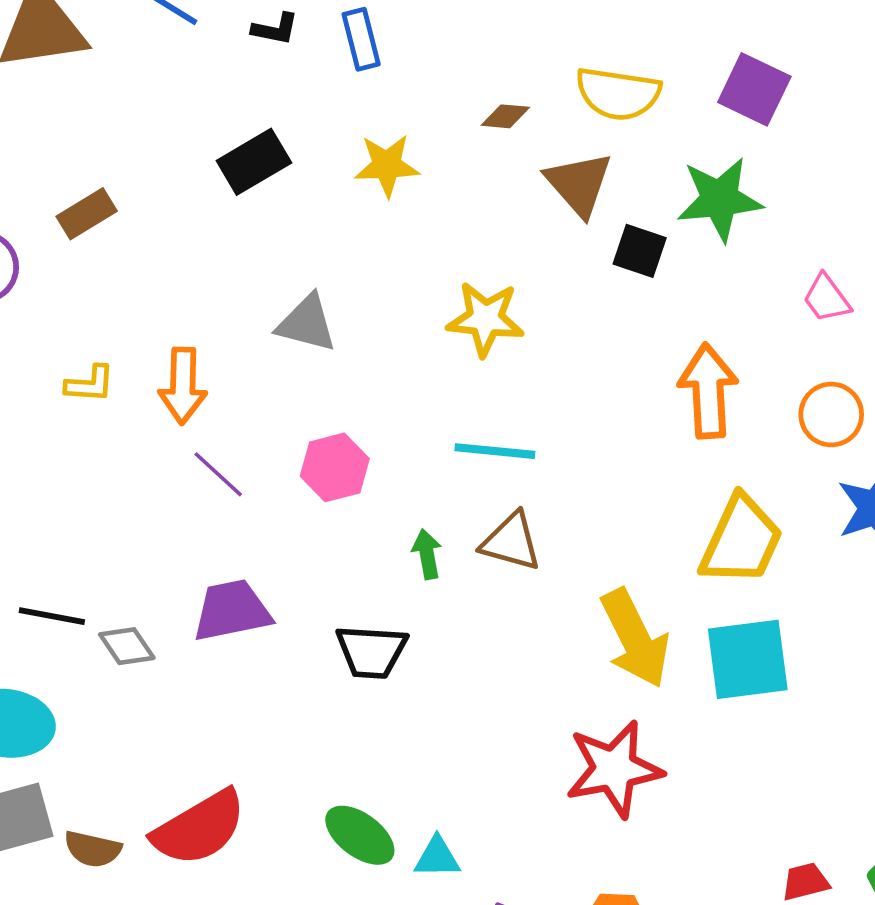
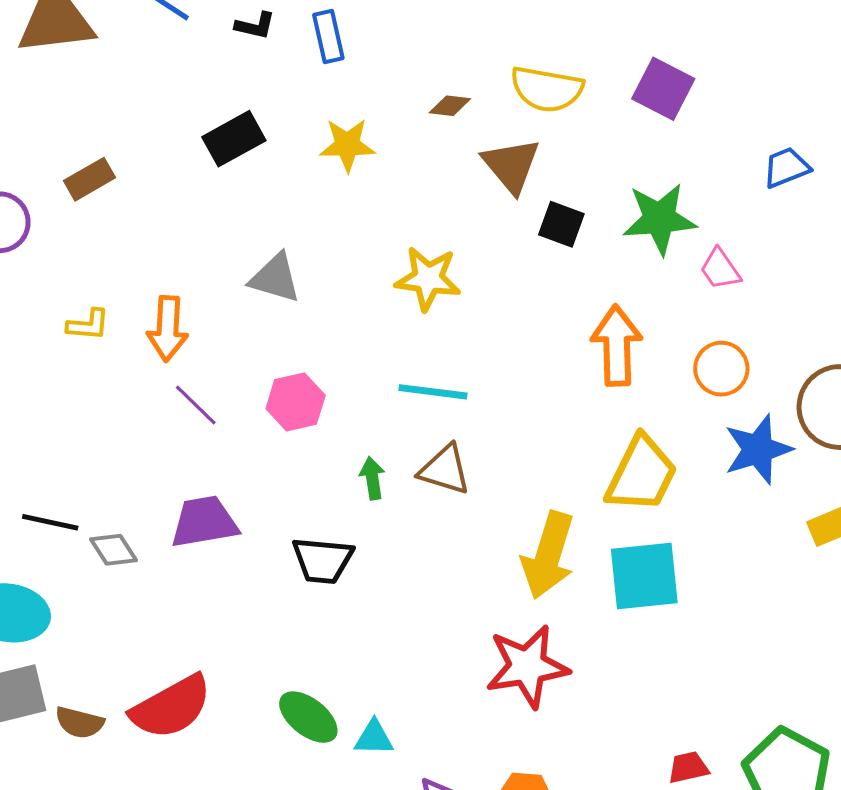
green star: (720, 199) -> (660, 219), moved
yellow arrow: (635, 638) -> (548, 555), turned 42

